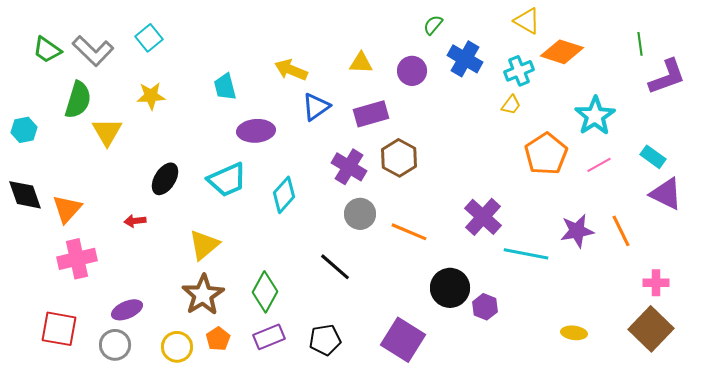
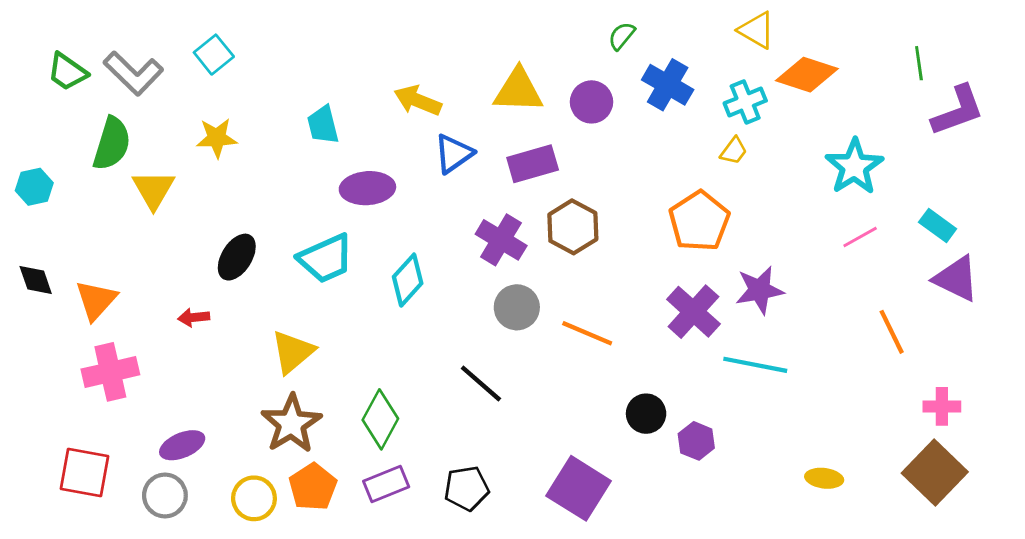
yellow triangle: (361, 63) -> (518, 90), size x1.5
orange pentagon: (546, 154) -> (699, 221), moved
black diamond: (25, 195) -> (36, 280), size x0.7
purple star: (577, 231) -> (760, 290), moved
black circle: (450, 288) -> (646, 414), size x0.7
orange pentagon: (218, 339) -> (313, 487), size x1.4

